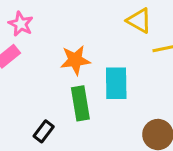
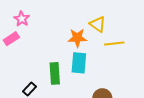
orange star: (75, 60) -> (77, 38), moved

